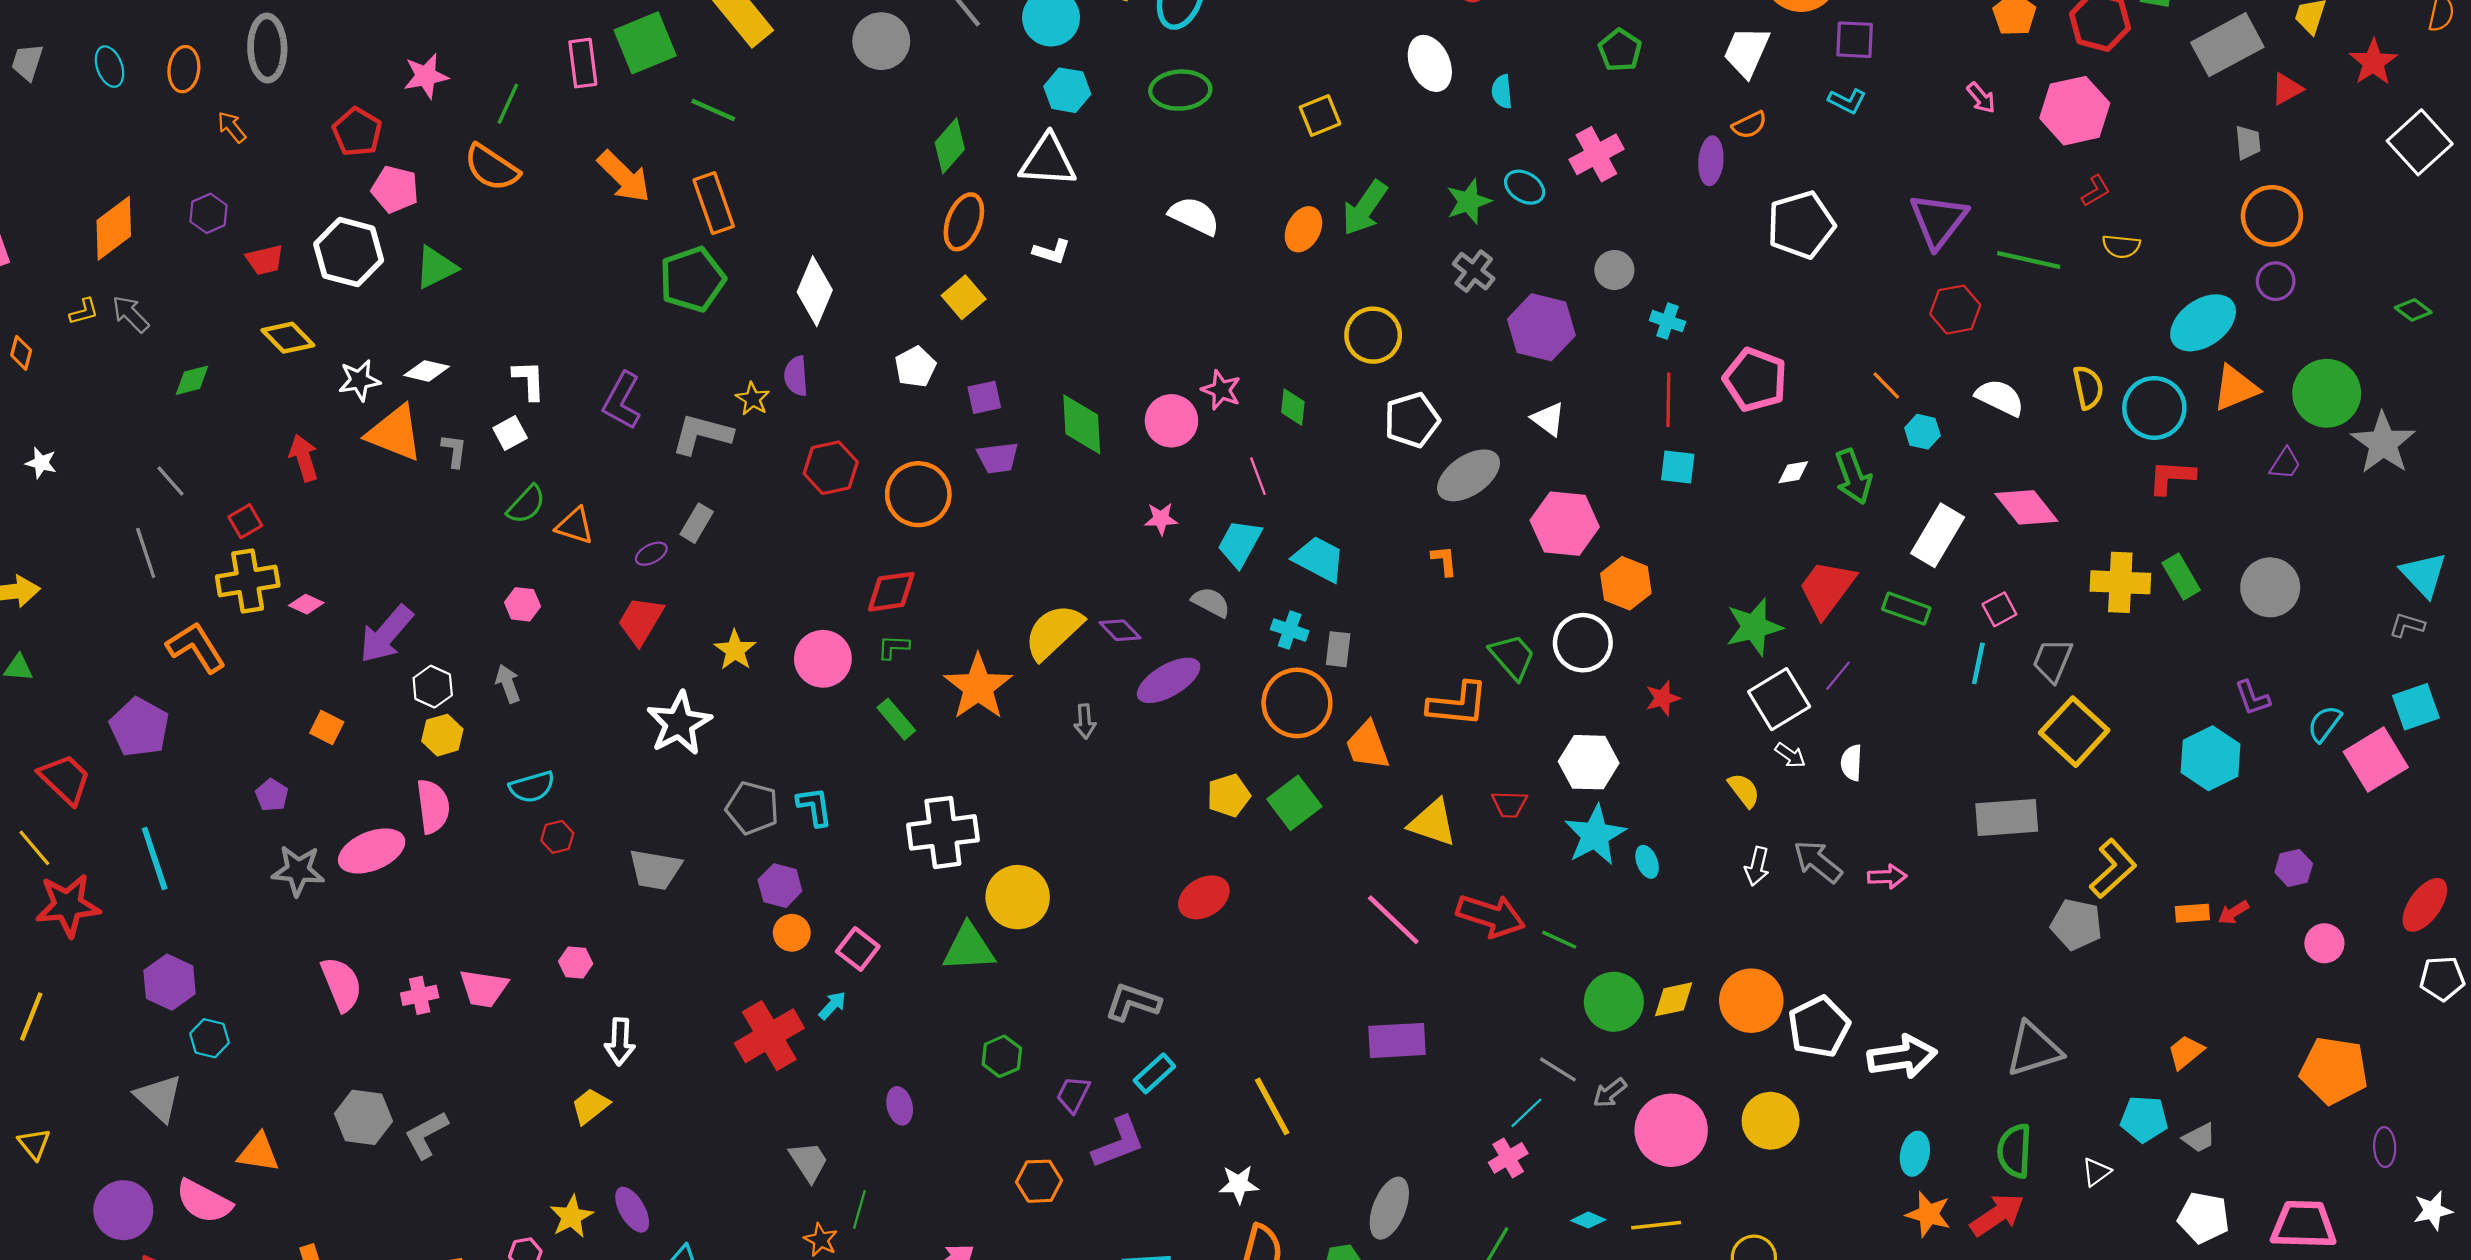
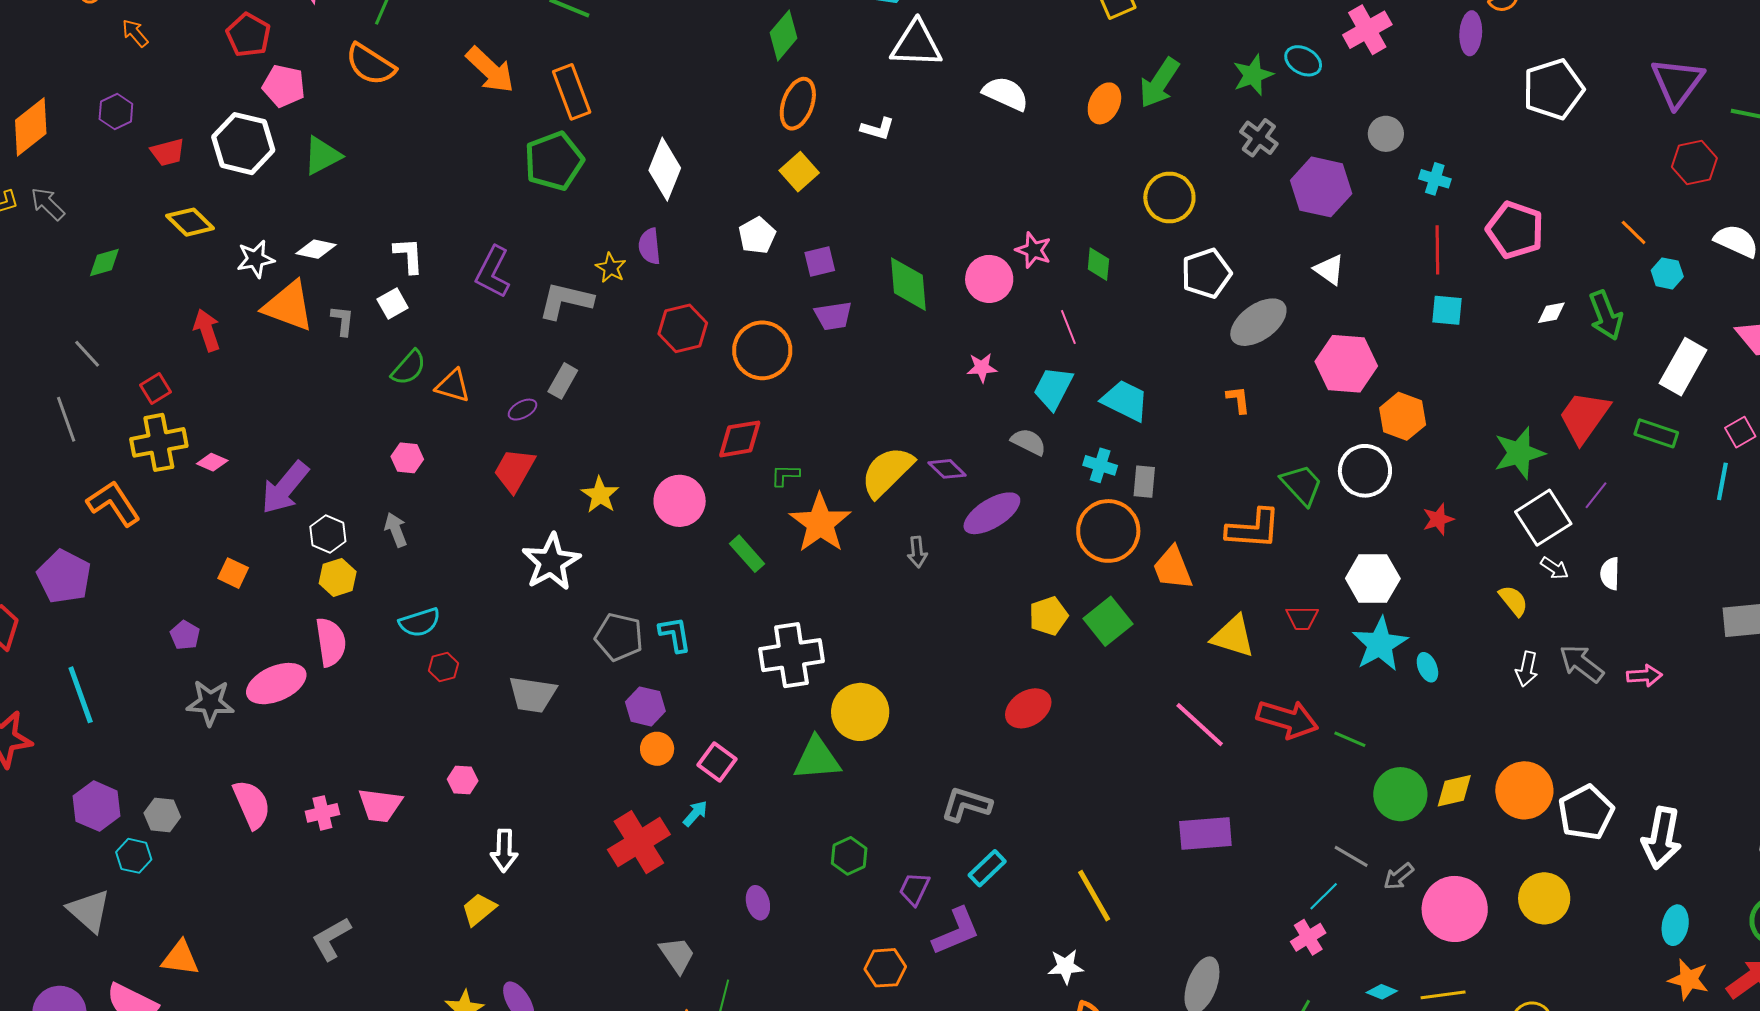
white triangle: (1048, 161) -> (916, 44), moved
green L-shape: (893, 647) -> (785, 475), moved
white arrow: (1902, 1057) -> (1662, 838), turned 110
gray hexagon: (363, 1117) -> (162, 815), moved, size x0.7

